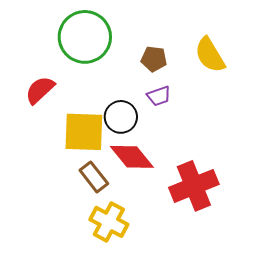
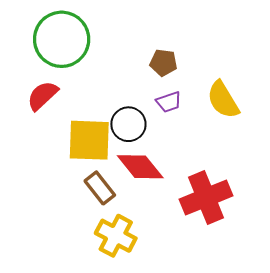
green circle: (85, 37) -> (62, 39), moved
yellow semicircle: (210, 55) -> (223, 100), moved

